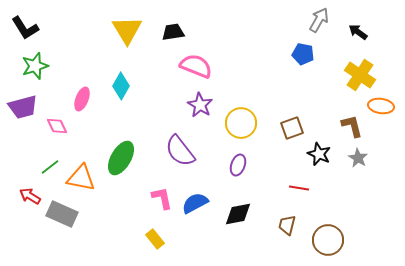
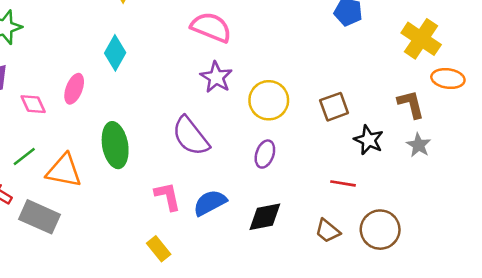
pink ellipse: (82, 99) -> (74, 89), moved
green ellipse: (121, 158) -> (115, 145), turned -40
brown trapezoid: (287, 225) -> (328, 231), turned -65
brown circle: (328, 240) -> (380, 230), moved

